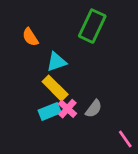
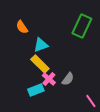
green rectangle: (92, 26) -> (82, 26), moved
cyan rectangle: (50, 111) -> (36, 90), moved

